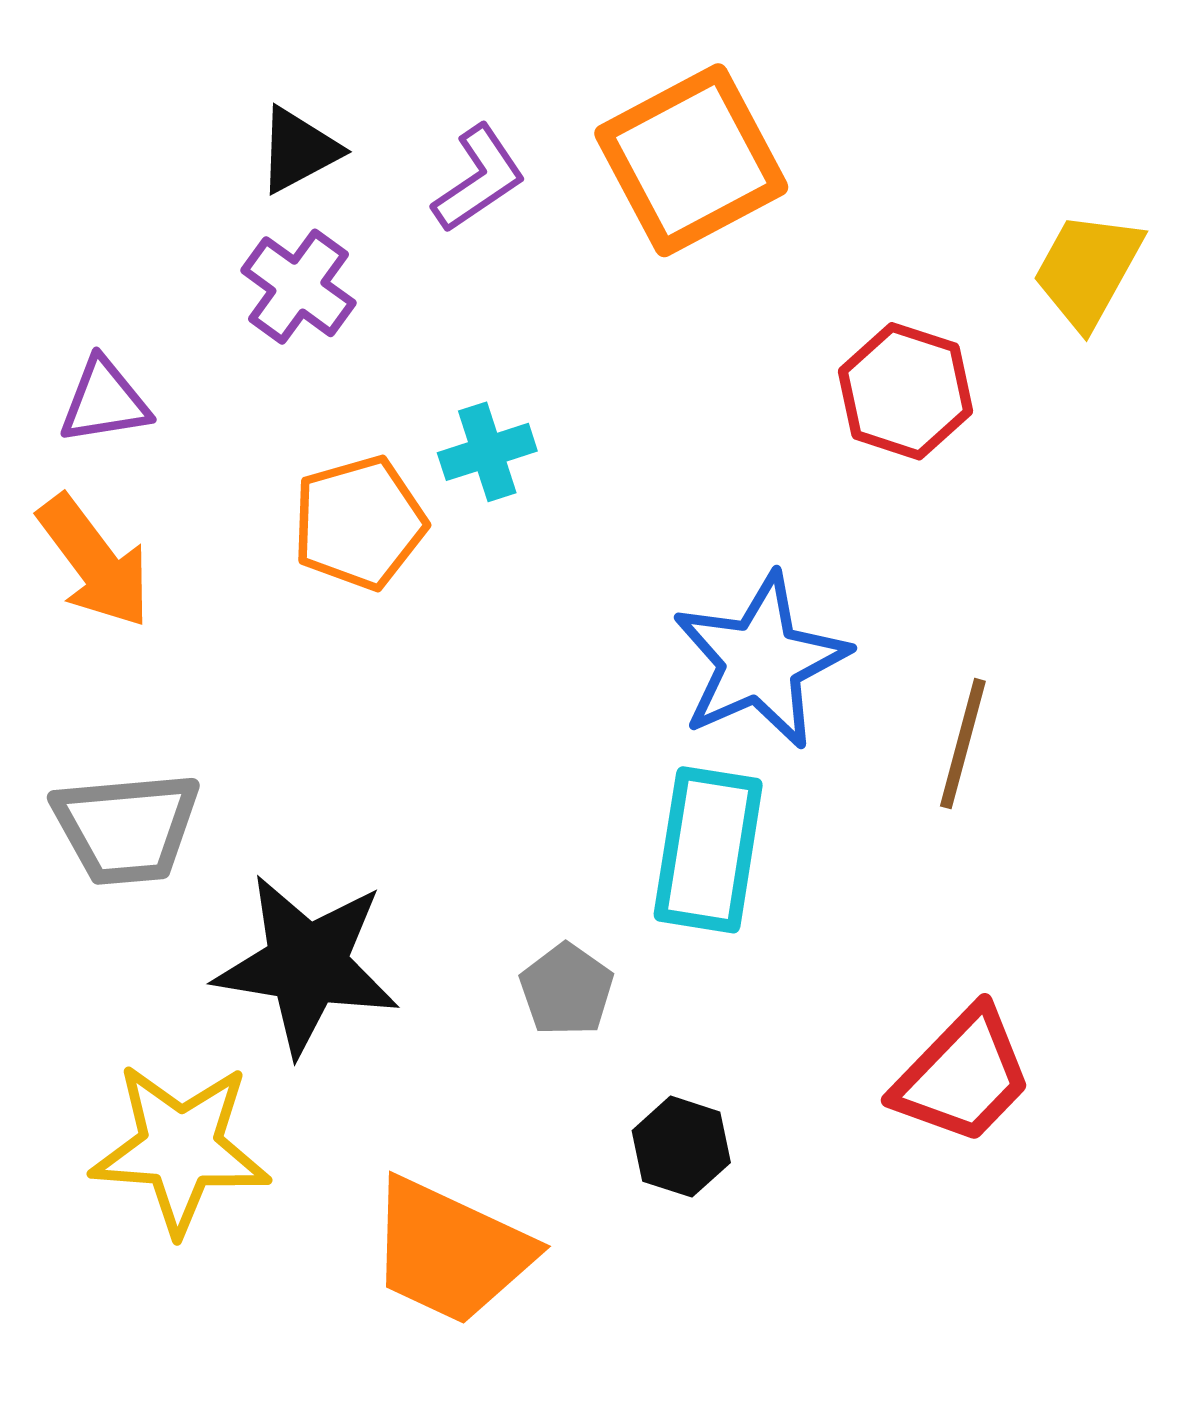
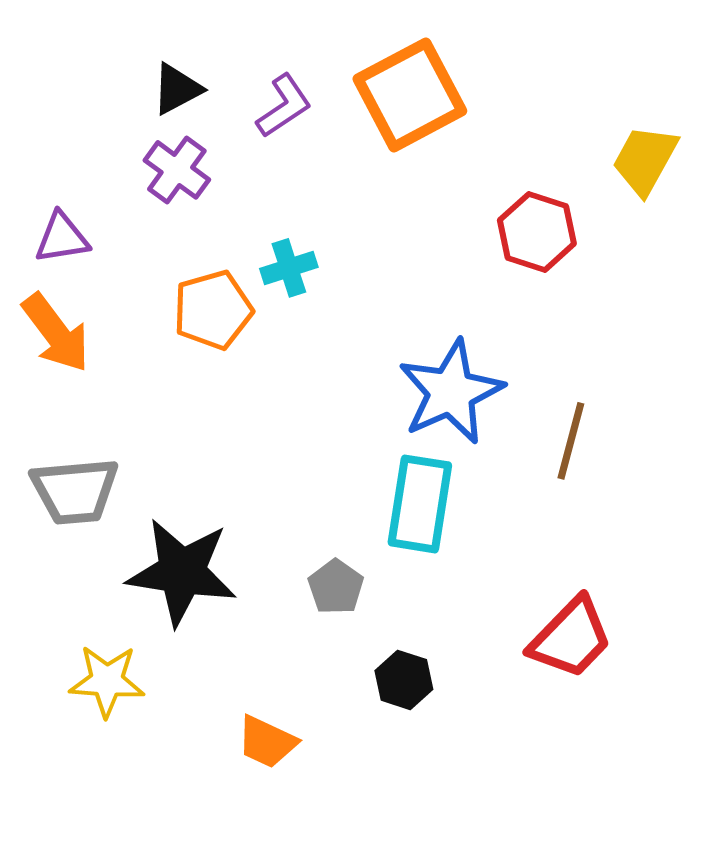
yellow star: (180, 1148) -> (107, 681), size x0.7
orange trapezoid: (450, 1251) -> (267, 742), size x0.6

